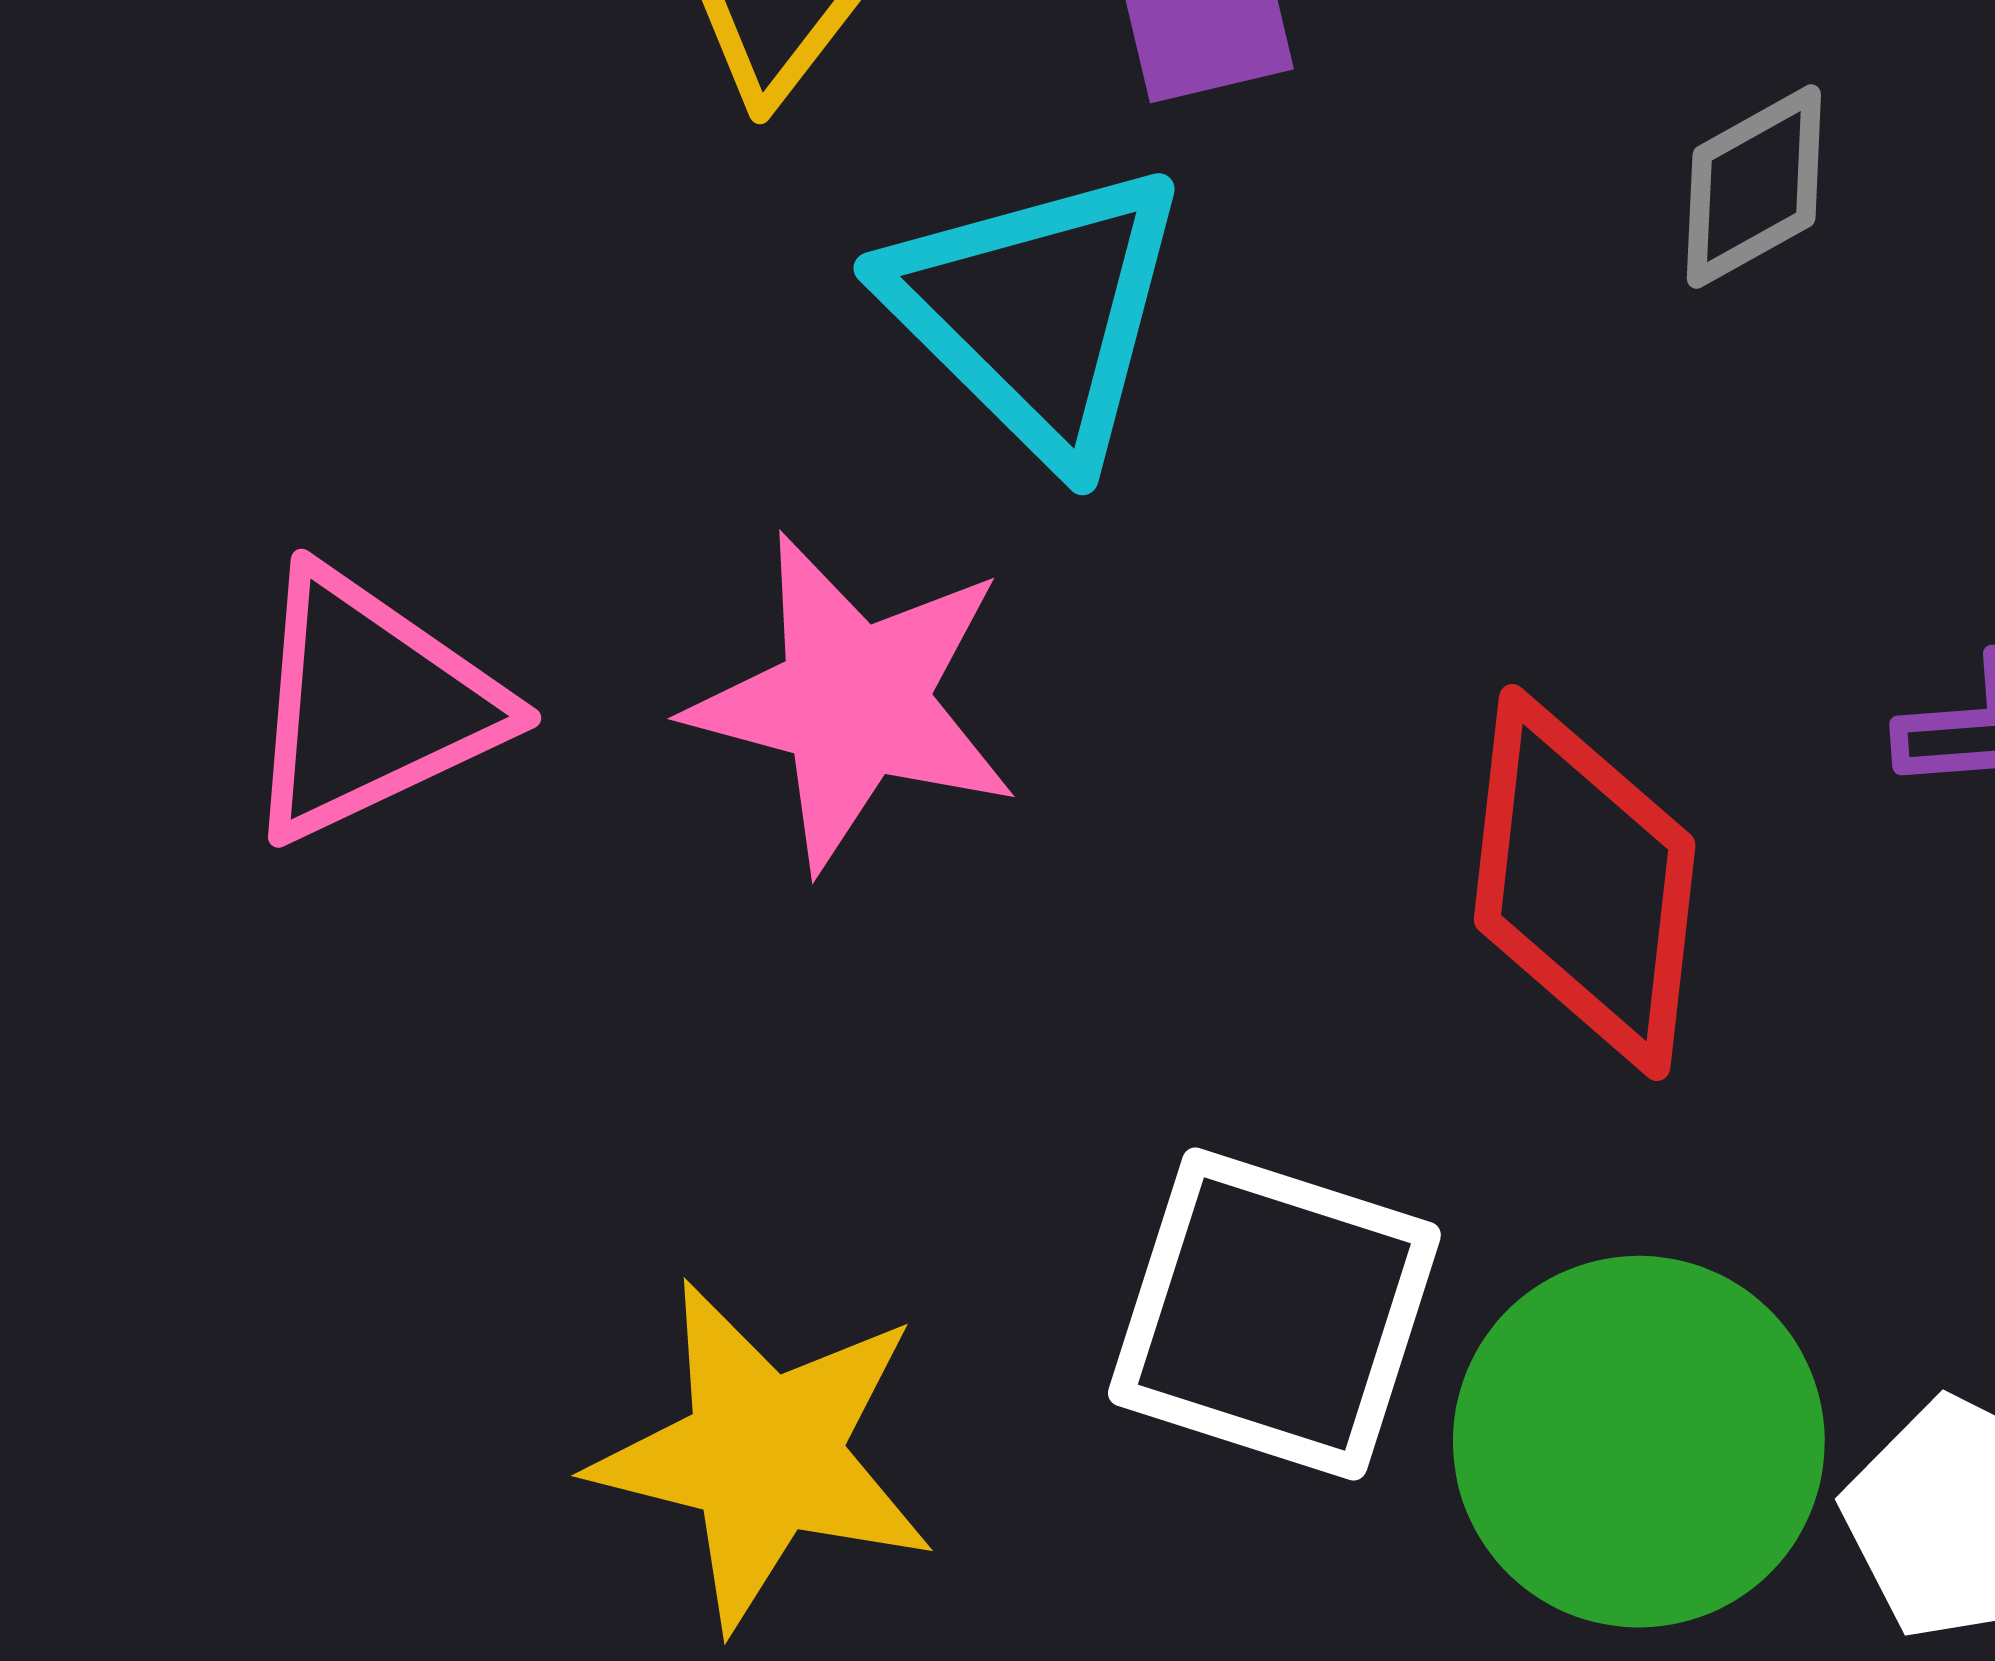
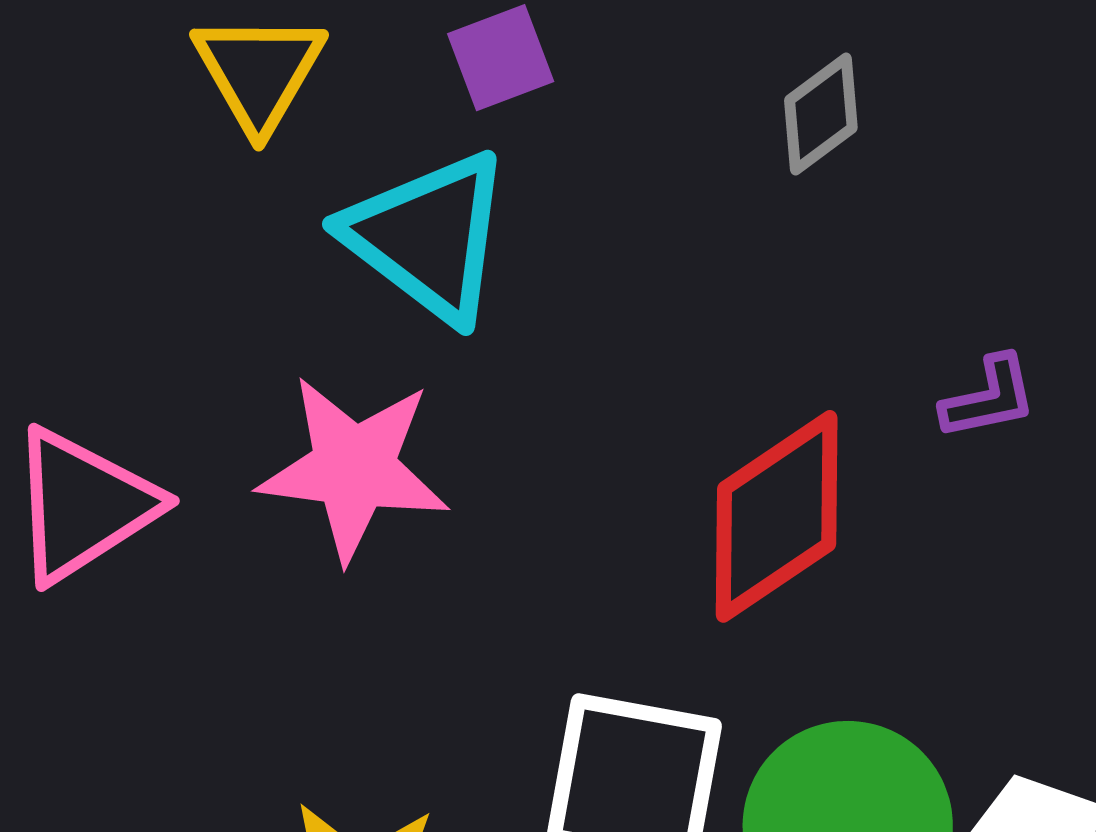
red diamond: (1585, 882) -> (777, 516), turned 57

